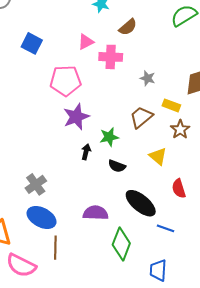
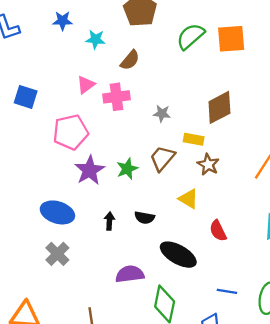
green star: (109, 137) -> (127, 169), moved
black arrow: (86, 152) -> (109, 221), moved
blue ellipse: (42, 218) -> (57, 212), moved
blue line: (165, 228) -> (227, 291), moved

